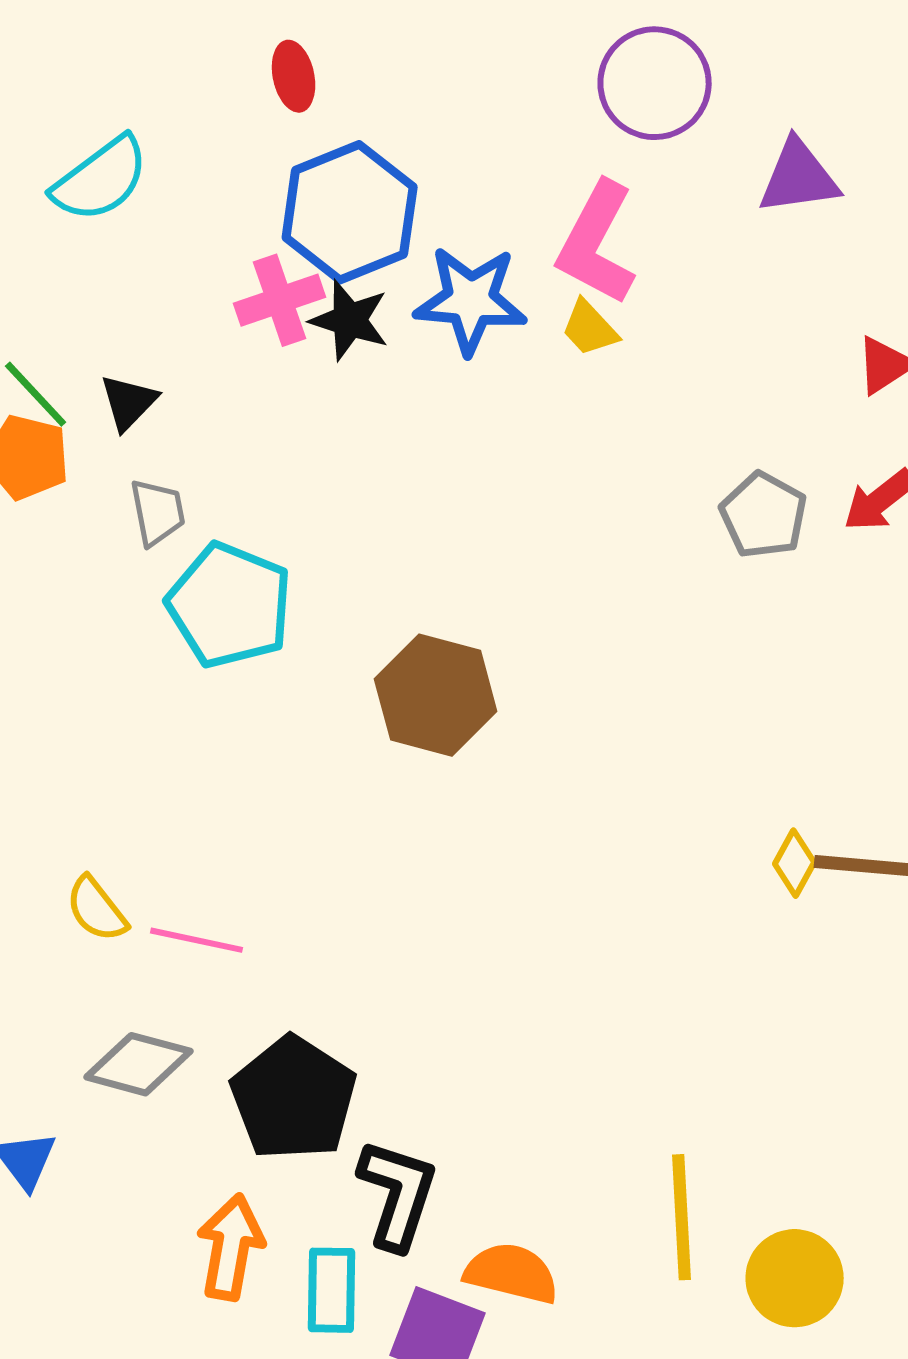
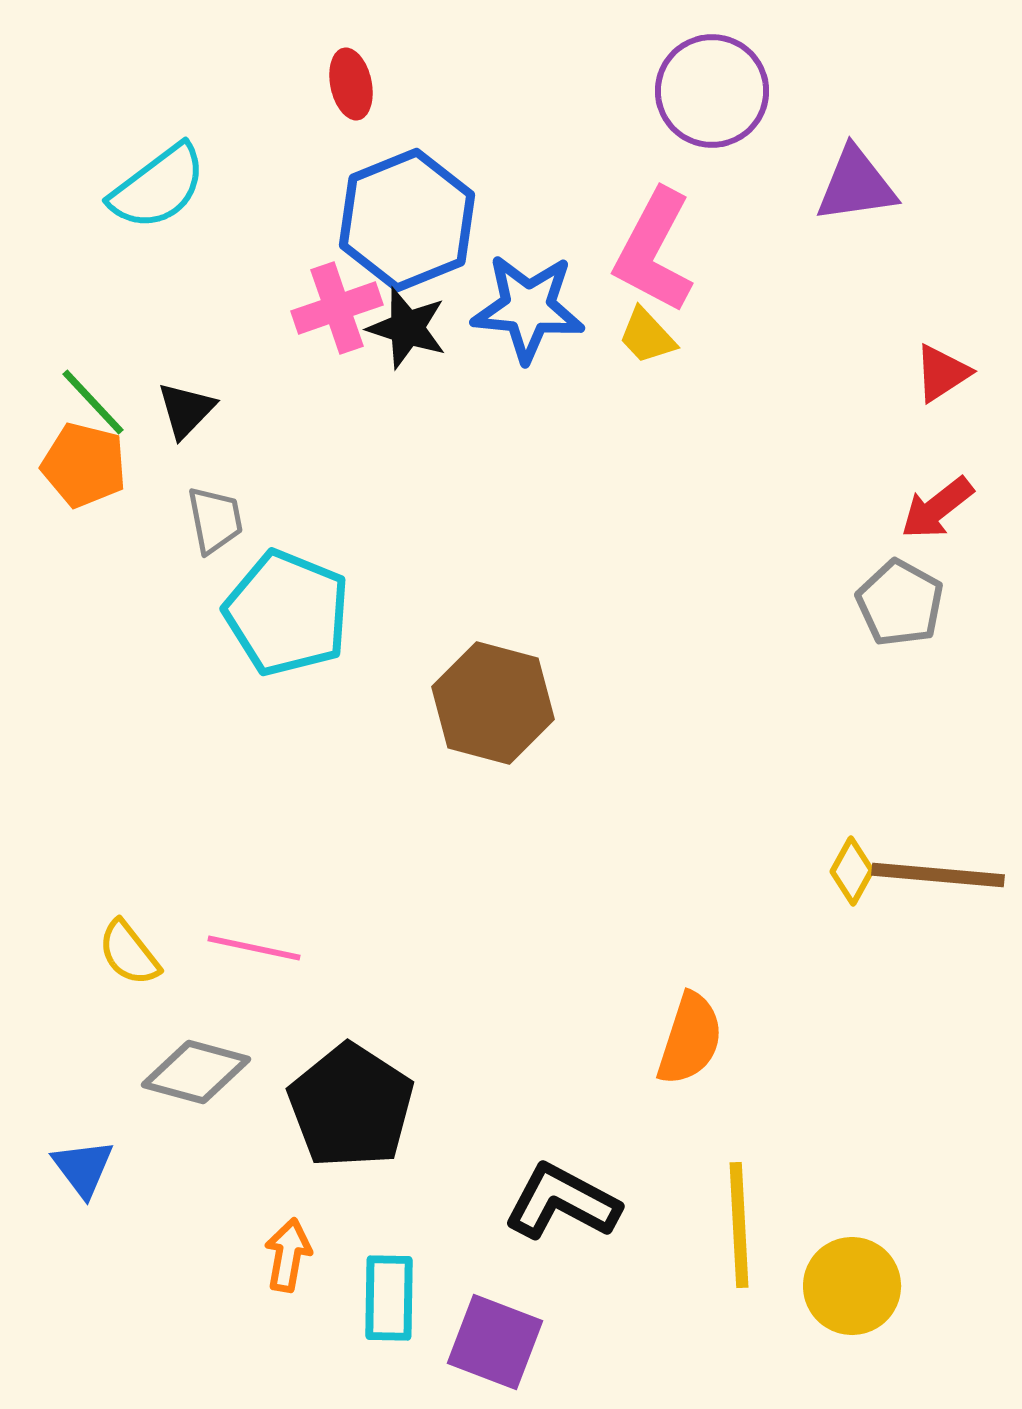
gray pentagon: (764, 515) -> (900, 603), moved
yellow semicircle: (97, 909) -> (129, 953), moved
black L-shape: (398, 1194) -> (562, 1202), moved, turned -80
orange arrow: (231, 1247) -> (288, 1255), size x0.7
orange semicircle: (512, 1273) -> (690, 1039), moved, turned 94

